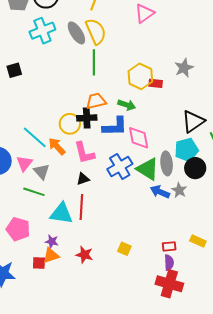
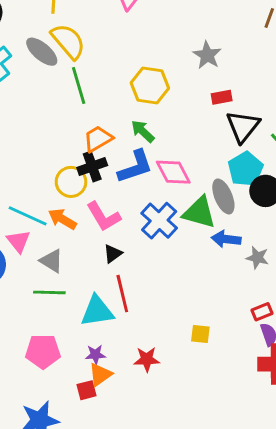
red rectangle: (156, 83) -> (222, 97), moved
green arrow: (127, 105) -> (143, 131), turned -138
pink triangle: (24, 163) -> (19, 241), moved
gray star: (179, 190) -> (257, 258), moved

